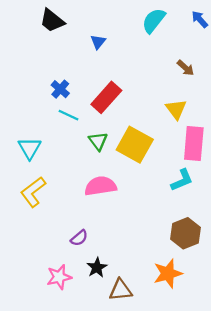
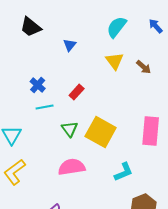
red rectangle: (106, 97) -> (77, 92), size x0.6
yellow triangle: (176, 109) -> (115, 61), moved
cyan line: (69, 115) -> (45, 107), turned -36
cyan L-shape: (182, 180) -> (124, 172), moved

